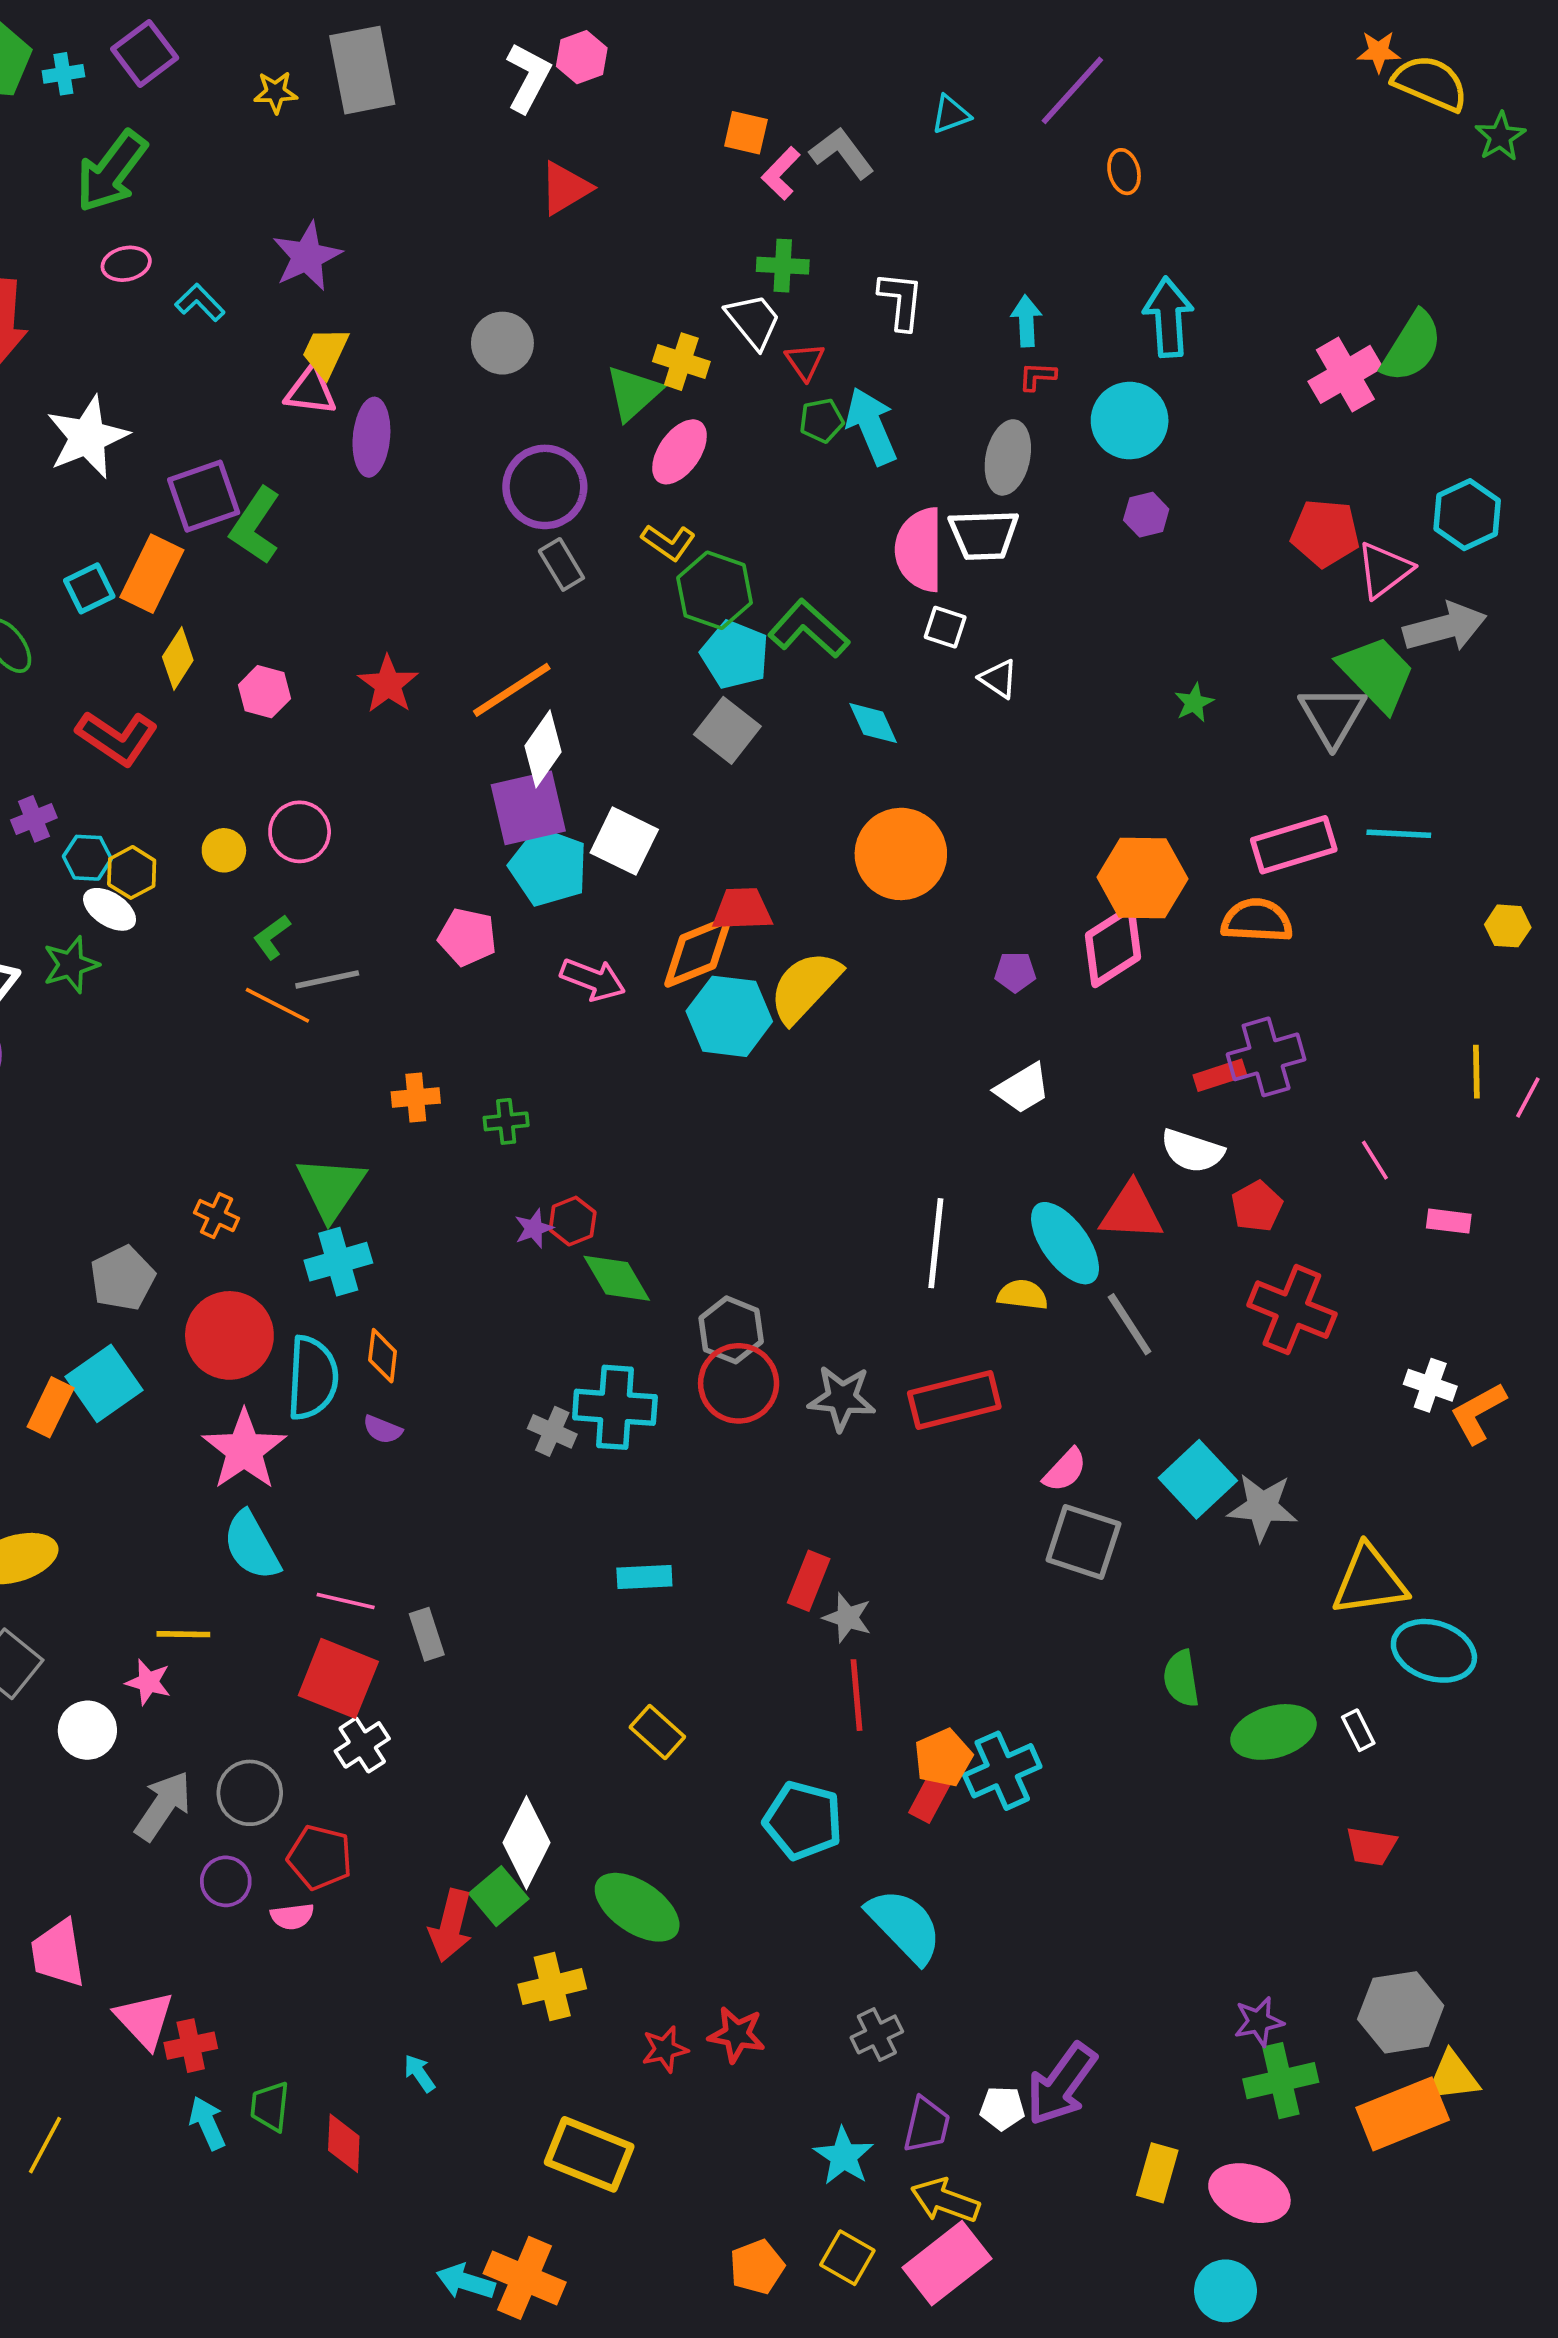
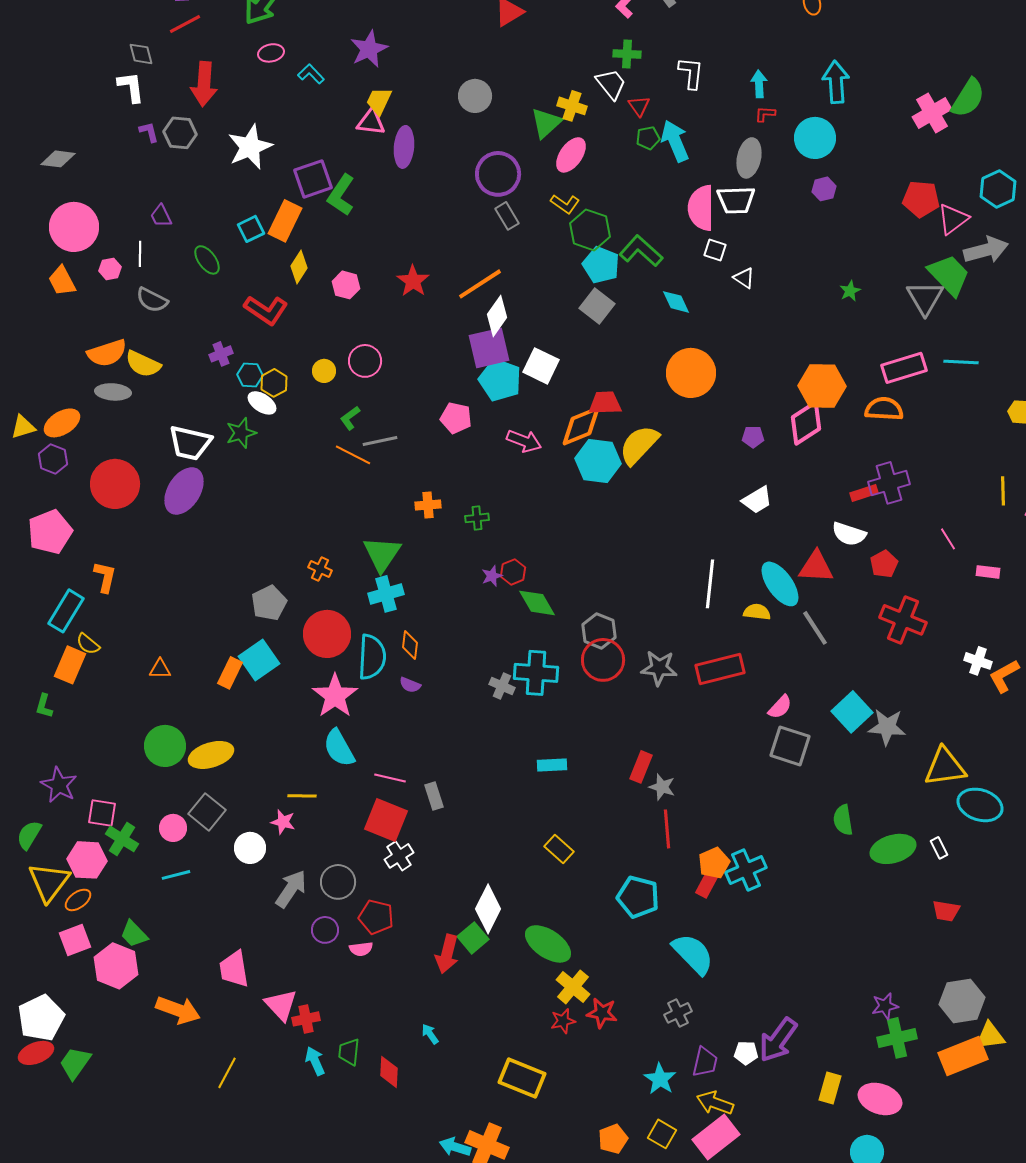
yellow cross: (552, 1987) -> (573, 987), moved, turned -36

